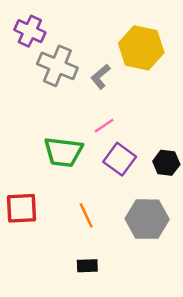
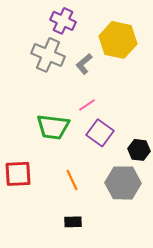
purple cross: (30, 31) -> (63, 21), moved
black hexagon: (166, 163) -> (139, 150), moved

